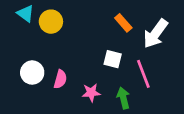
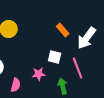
pink semicircle: (60, 79) -> (16, 85), moved
pink star: (91, 93) -> (39, 74), moved

